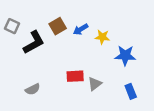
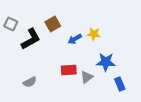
blue arrow: (81, 29) -> (75, 39), moved
blue star: (125, 56) -> (106, 62), moved

